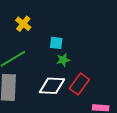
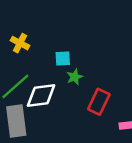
white diamond: (52, 86) -> (41, 96), moved

